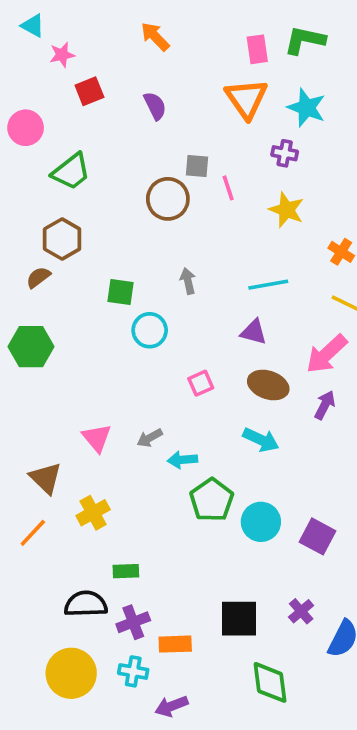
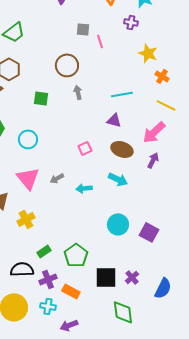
brown circle: (168, 199) -> (67, 65), moved
yellow star: (286, 210) -> (148, 53), moved
cyan circle: (150, 330) -> (28, 139), moved
pink triangle: (97, 438) -> (28, 178), size x1.4
cyan arrow: (182, 460) -> (84, 188), moved
green pentagon: (212, 500) -> (76, 255), moved
green rectangle: (126, 571) -> (44, 251), turned -32
purple cross: (301, 611) -> (132, 277), moved
orange rectangle: (175, 644) -> (71, 291), turned 30

